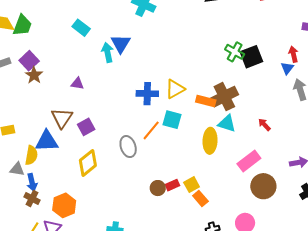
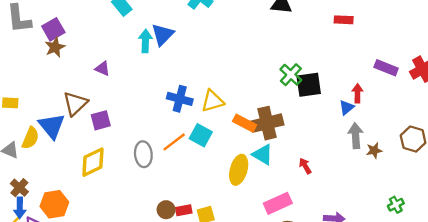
blue triangle: (47, 141) -> (52, 126), turned 40
blue arrow: (32, 182) -> (20, 208), moved

